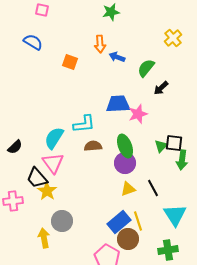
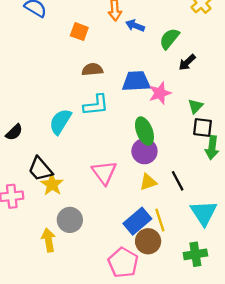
brown semicircle: (93, 146) -> (92, 69), moved
green triangle: (161, 146) -> (195, 106), moved
pink triangle: (53, 163) -> (104, 173), moved

